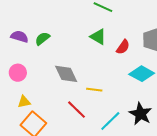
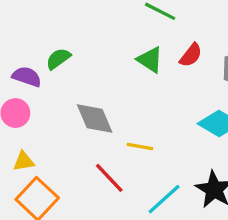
purple semicircle: (19, 37) -> (27, 77), moved
red semicircle: (123, 47) -> (191, 55), moved

